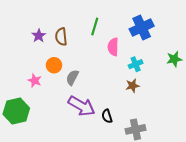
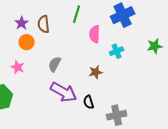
orange circle: (54, 65) -> (27, 42), moved
brown star: (132, 86) -> (96, 72), moved

